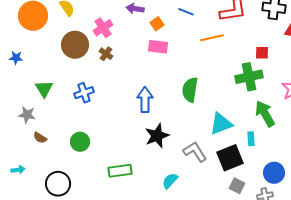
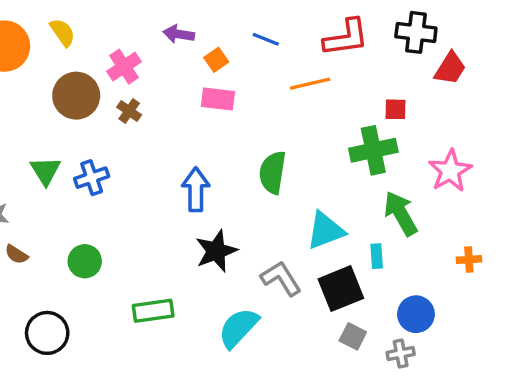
green triangle: (44, 89) -> (45, 171), moved
cyan semicircle: (170, 181) -> (238, 328), size x1.5

